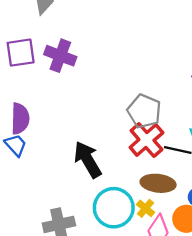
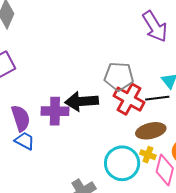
purple cross: (60, 56) -> (55, 111), moved
black arrow: (88, 160) -> (82, 101), moved, turned -44

